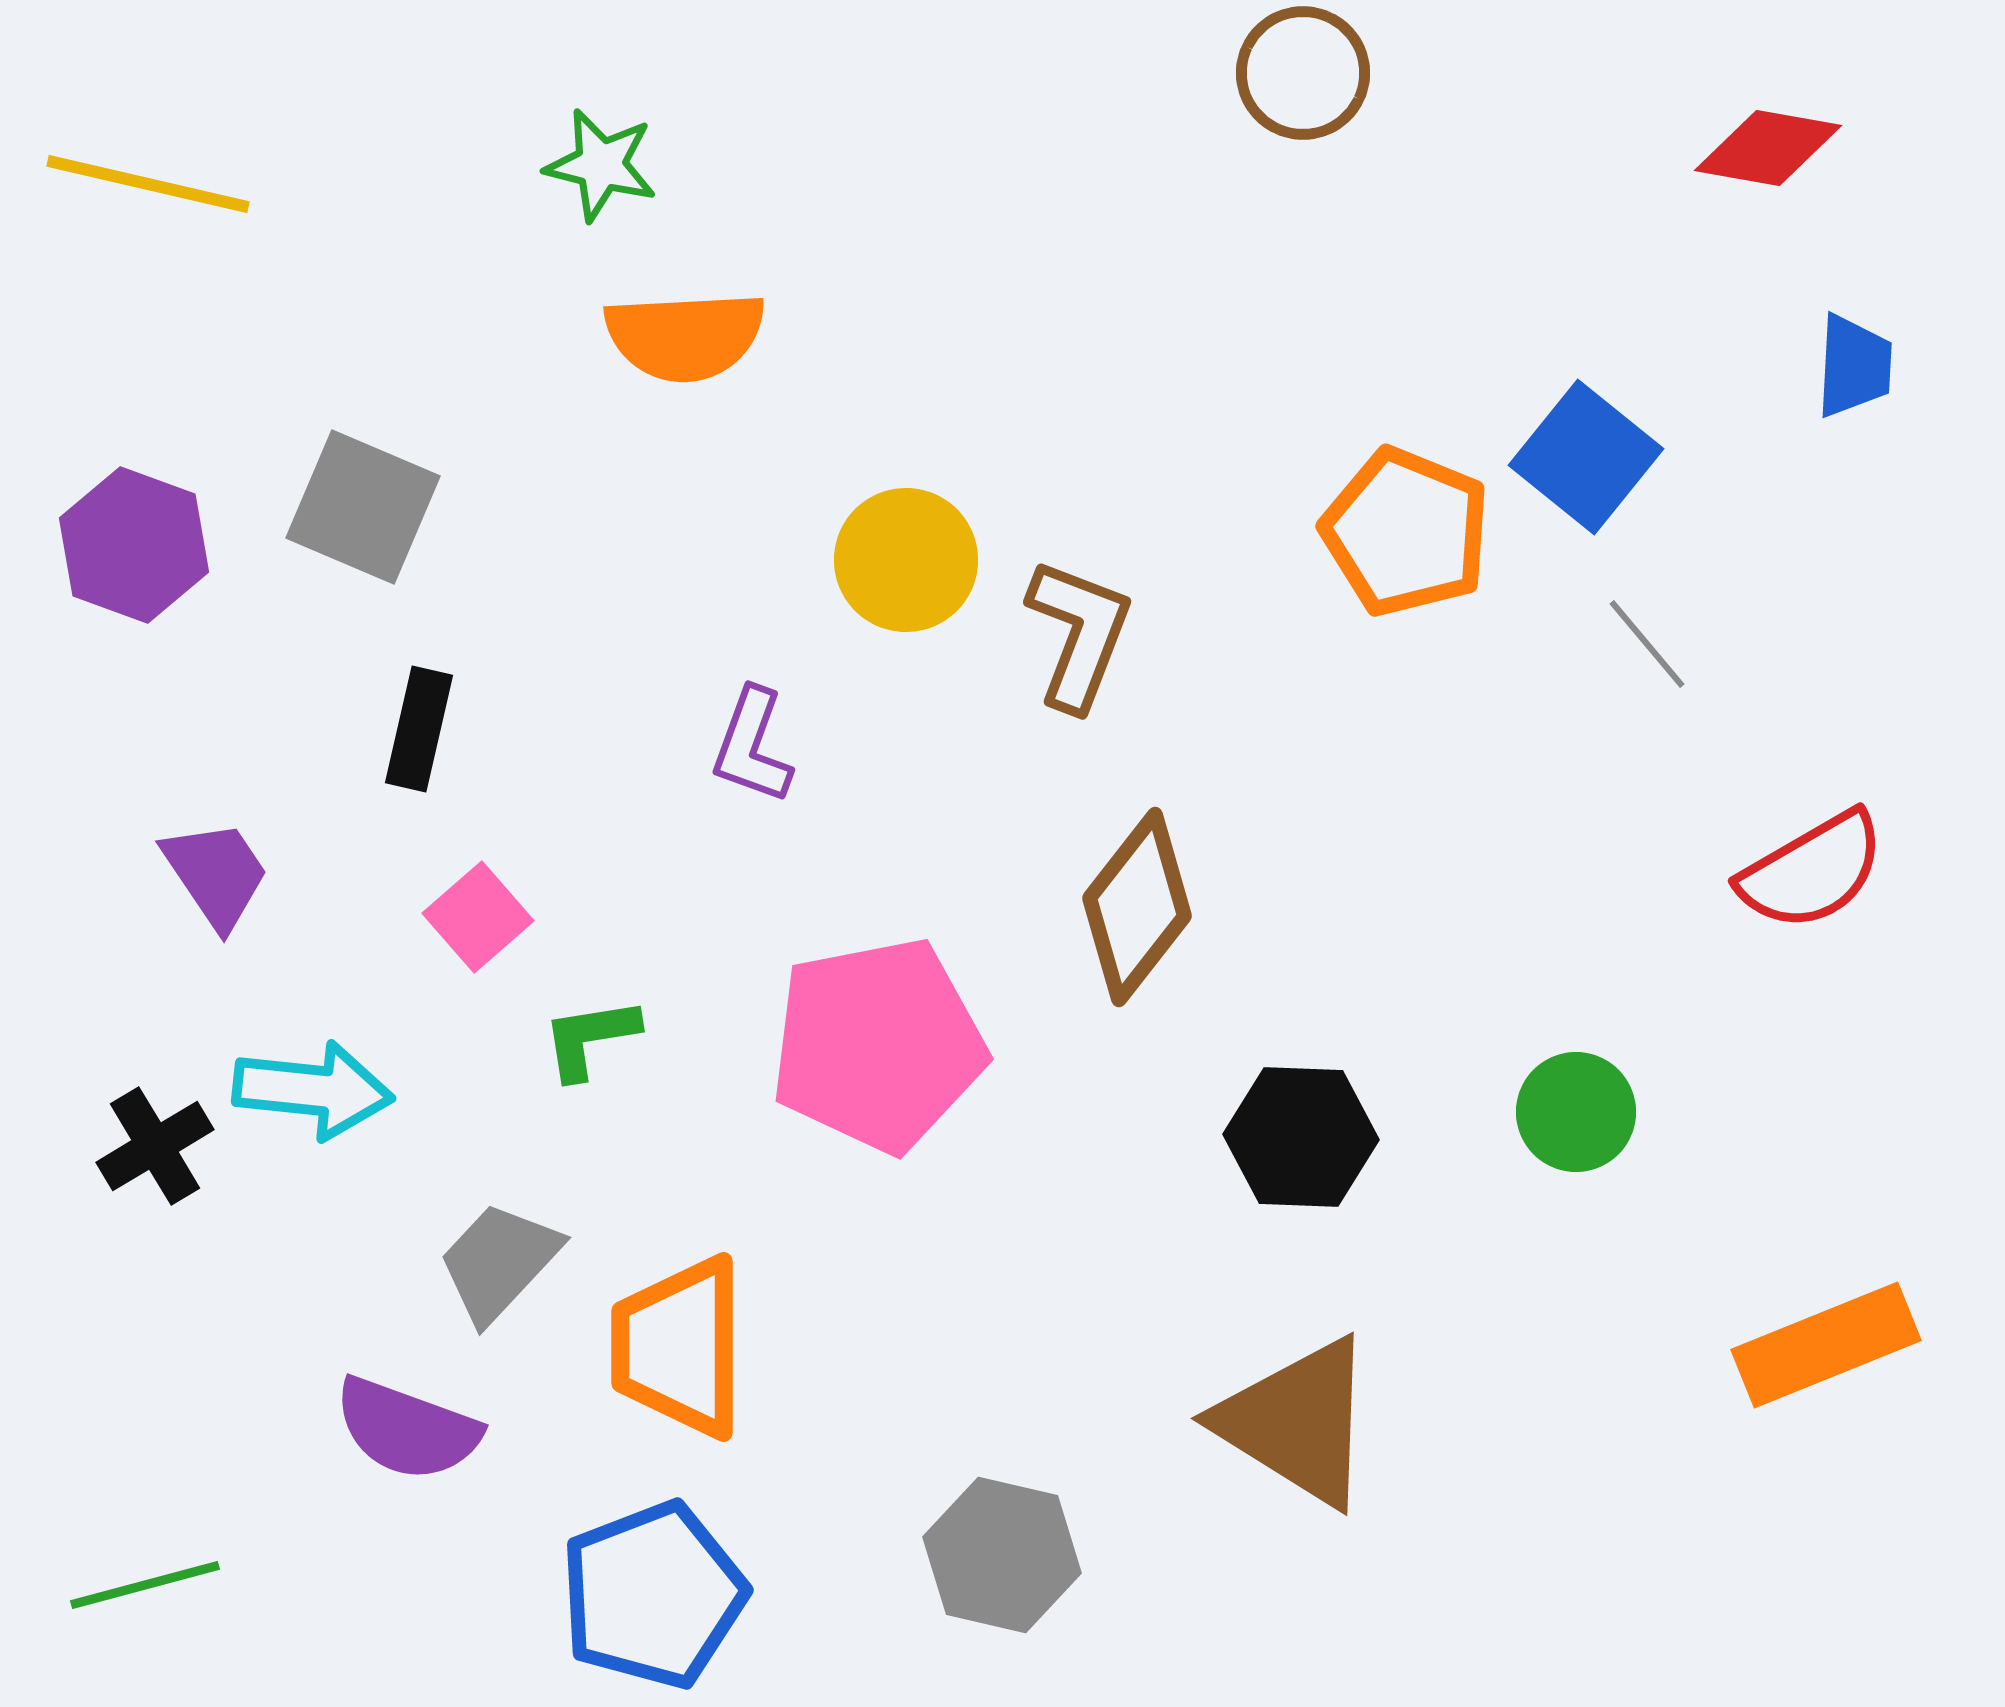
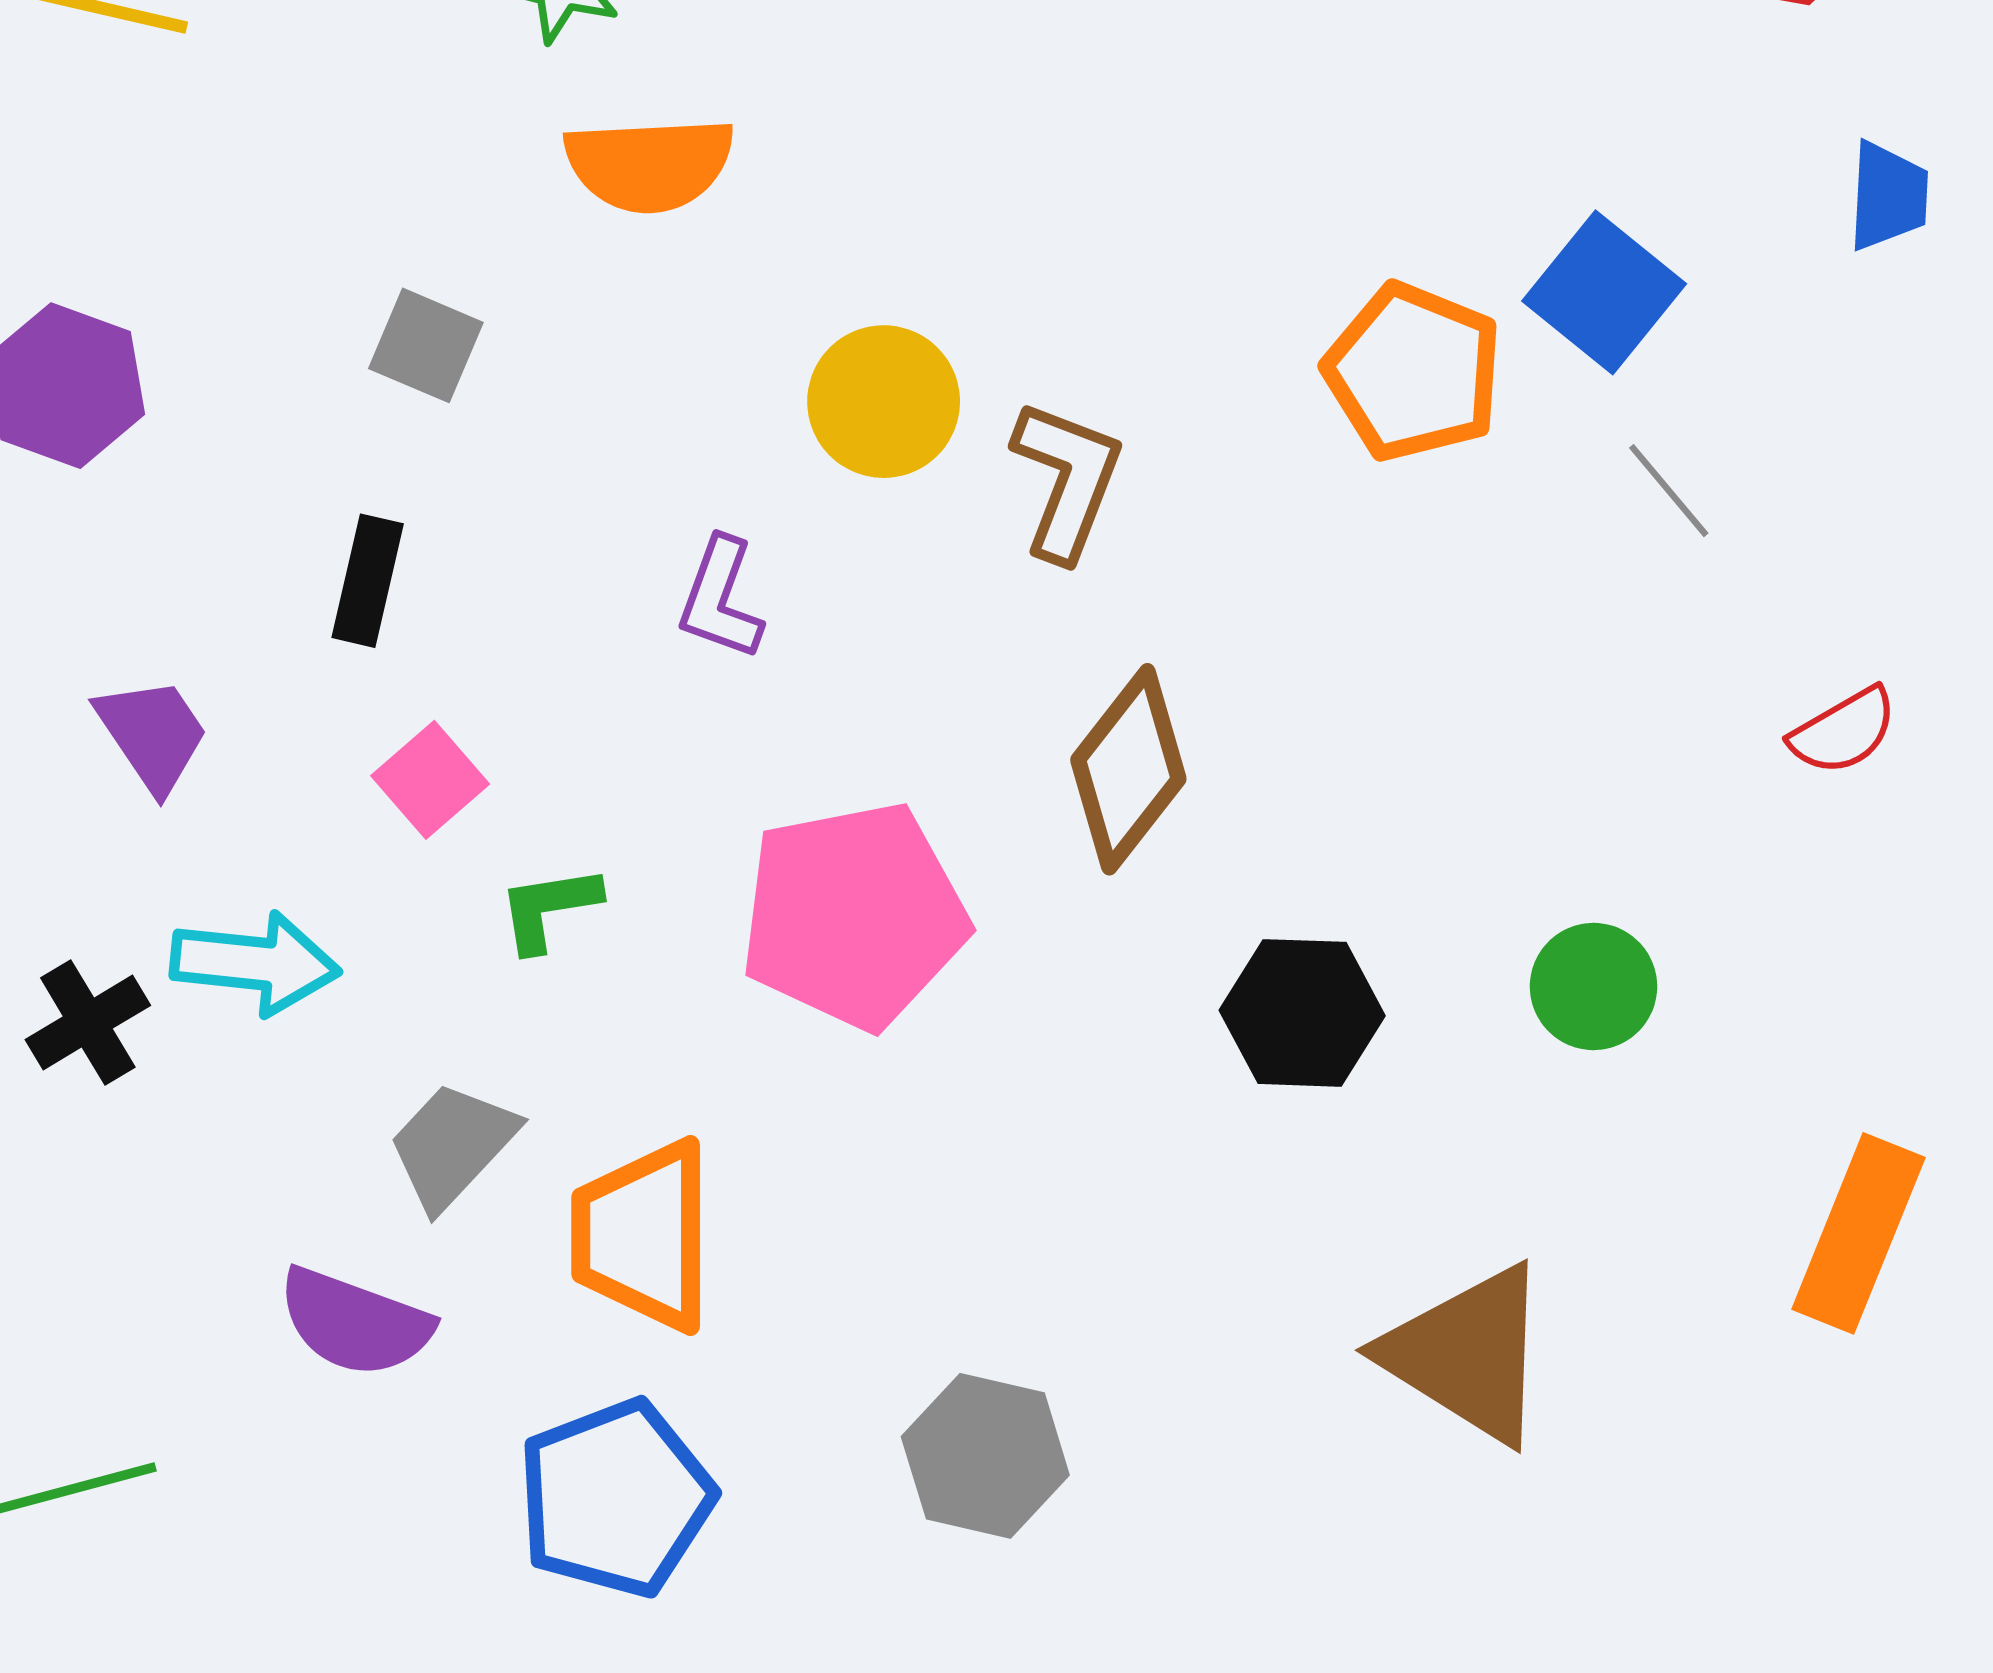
gray square: (363, 507) -> (426, 345), moved, size x0.7
red semicircle: (1812, 871) -> (1844, 731), size x0.7
orange rectangle: (1826, 1345) -> (1858, 1233), turned -46
brown triangle: (1297, 1422) -> (1467, 1354), moved

